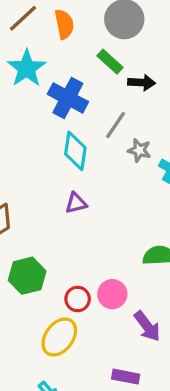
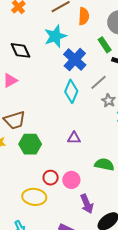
purple triangle: (76, 203) -> (74, 138), moved
green hexagon: (27, 276) -> (30, 144), moved
yellow ellipse: (59, 337) -> (34, 197), turned 45

